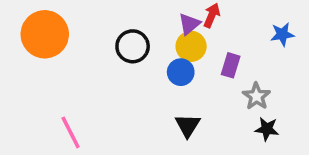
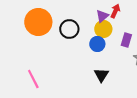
orange circle: (45, 34) -> (38, 22), moved

